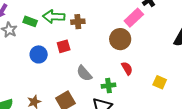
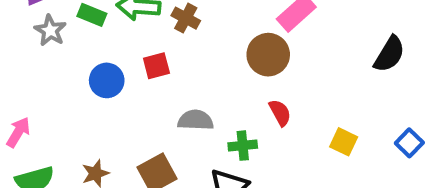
brown cross: (78, 22) -> (186, 18), turned 32
gray semicircle: (84, 73) -> (196, 120), turned 132

